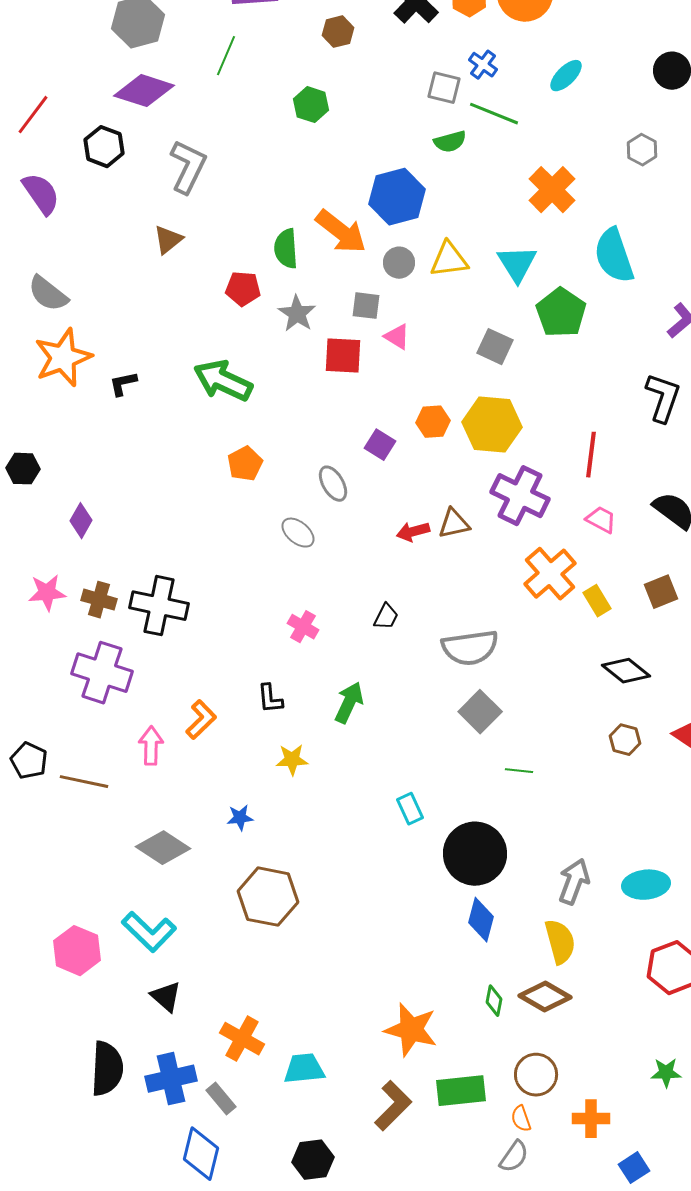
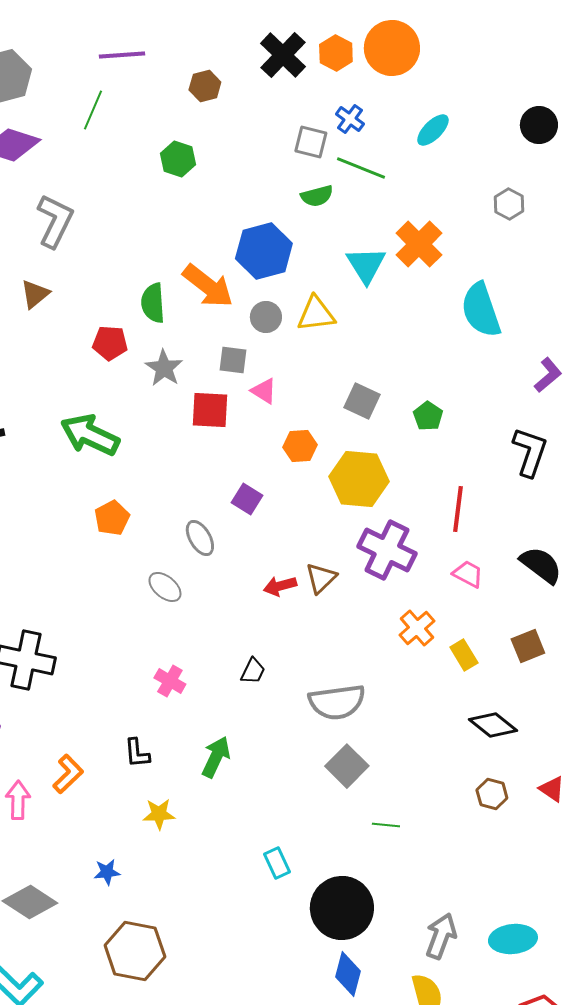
cyan triangle: (517, 264) -> (366, 265), moved
green pentagon: (561, 313) -> (428, 416), moved, size x0.6
orange hexagon: (433, 422) -> (300, 446), moved
brown triangle: (454, 524) -> (321, 578), turned -32
orange cross: (550, 574) -> (417, 628), size x0.7

